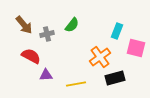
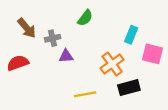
green semicircle: (72, 25) -> (85, 18), moved
red semicircle: (31, 56) -> (18, 63), moved, turned -48
purple triangle: (46, 75) -> (66, 56), moved

